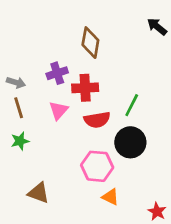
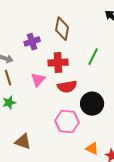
purple cross: (57, 73) -> (32, 42), moved
green line: (132, 105) -> (93, 57), moved
orange triangle: (110, 197) -> (92, 149), moved

